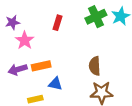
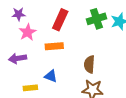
red rectangle: (57, 23) -> (60, 20), size x1.5
orange rectangle: (41, 66) -> (54, 46), moved

